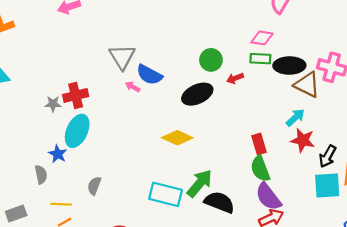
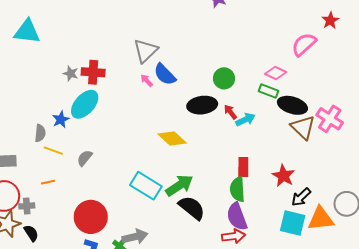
red arrow: (235, 78) -> (230, 112), moved, turned 56
cyan arrow: (295, 118) -> (245, 120), moved
yellow line: (61, 204) -> (53, 151), moved

